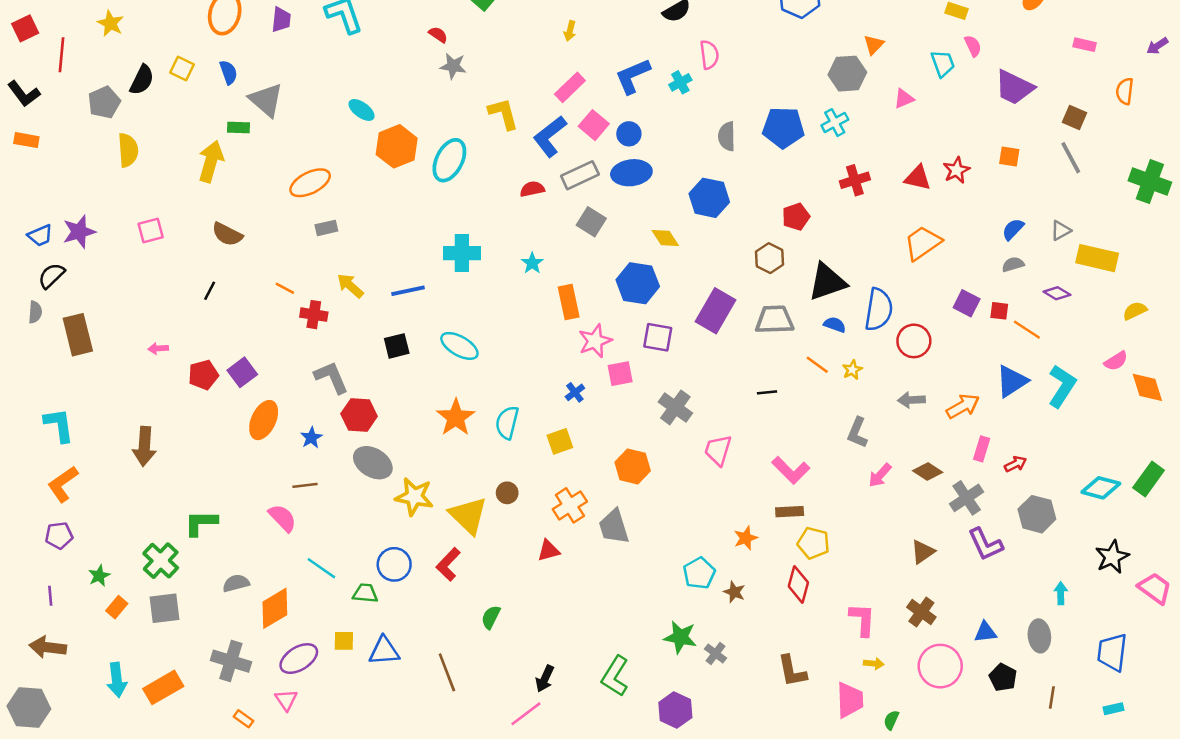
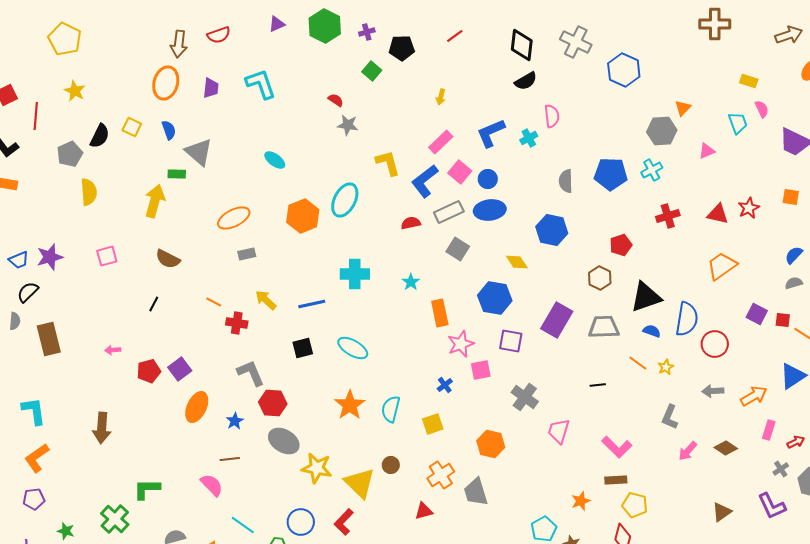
orange hexagon: (397, 146) -> (303, 216), moved
gray cross: (967, 498) -> (781, 469), moved, size x0.6
green star: (99, 576) -> (66, 531), turned -30

